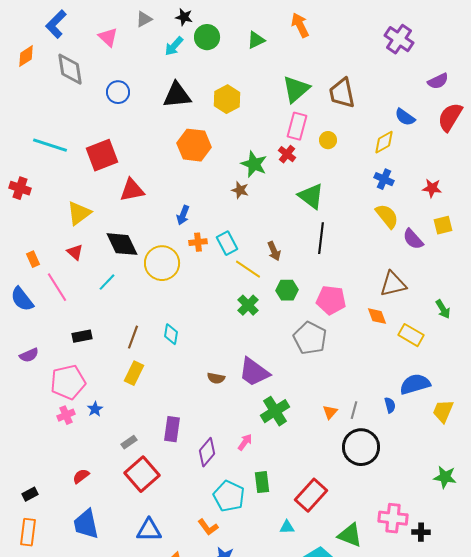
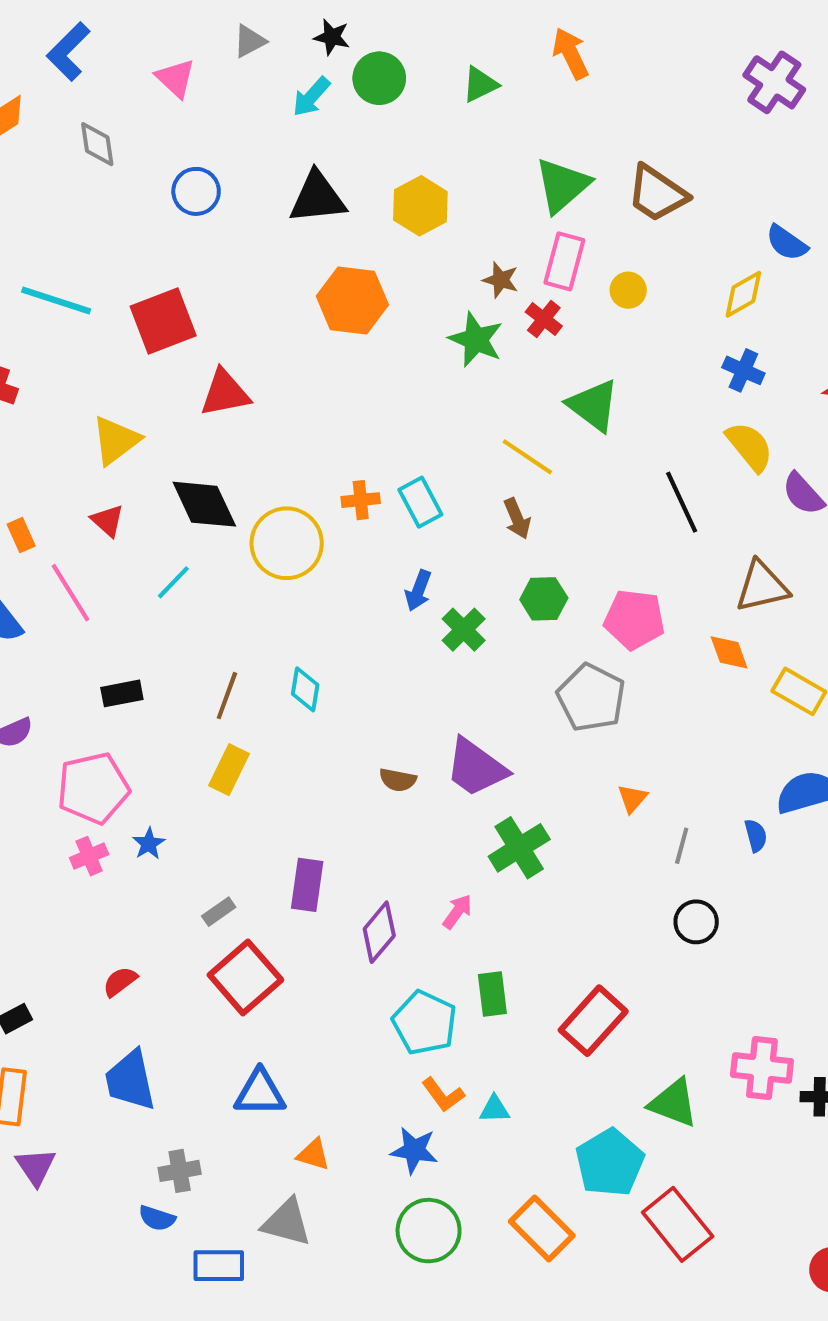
gray diamond: (70, 69) -> (97, 144), size x0.7
brown trapezoid: (342, 93) -> (657, 193), turned -44
brown star: (240, 190) -> (501, 280), moved
blue arrow: (183, 215) -> (418, 591), moved
black line: (321, 238) -> (682, 502), moved, turned -32
yellow line: (248, 269) -> (527, 457), moved
orange triangle: (330, 412) -> (632, 798), moved
black circle: (361, 447) -> (696, 922), size x0.6
orange L-shape: (208, 527) -> (443, 1095), moved
cyan triangle: (287, 527) -> (494, 1109), moved

